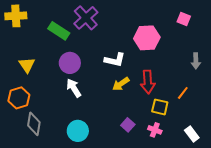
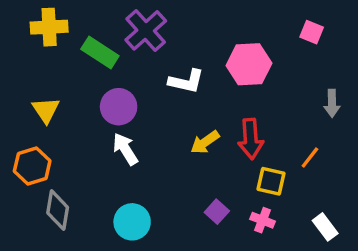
yellow cross: (16, 16) -> (49, 27), moved
white L-shape: (115, 60) -> (186, 81), moved

